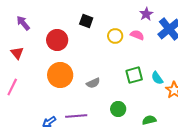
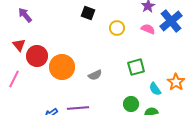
pink semicircle: (137, 35) -> (148, 29), moved
red circle: (57, 40) -> (37, 56), moved
cyan semicircle: (157, 78) -> (155, 89), moved
green circle: (118, 109) -> (131, 104), moved

